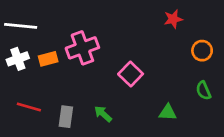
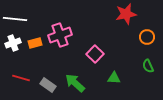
red star: (173, 19) -> (126, 14), size x1.5
green triangle: (168, 112) -> (114, 78), moved
green arrow: (103, 114) -> (75, 83), size x1.5
gray rectangle: (66, 117) -> (48, 85), turned -63

